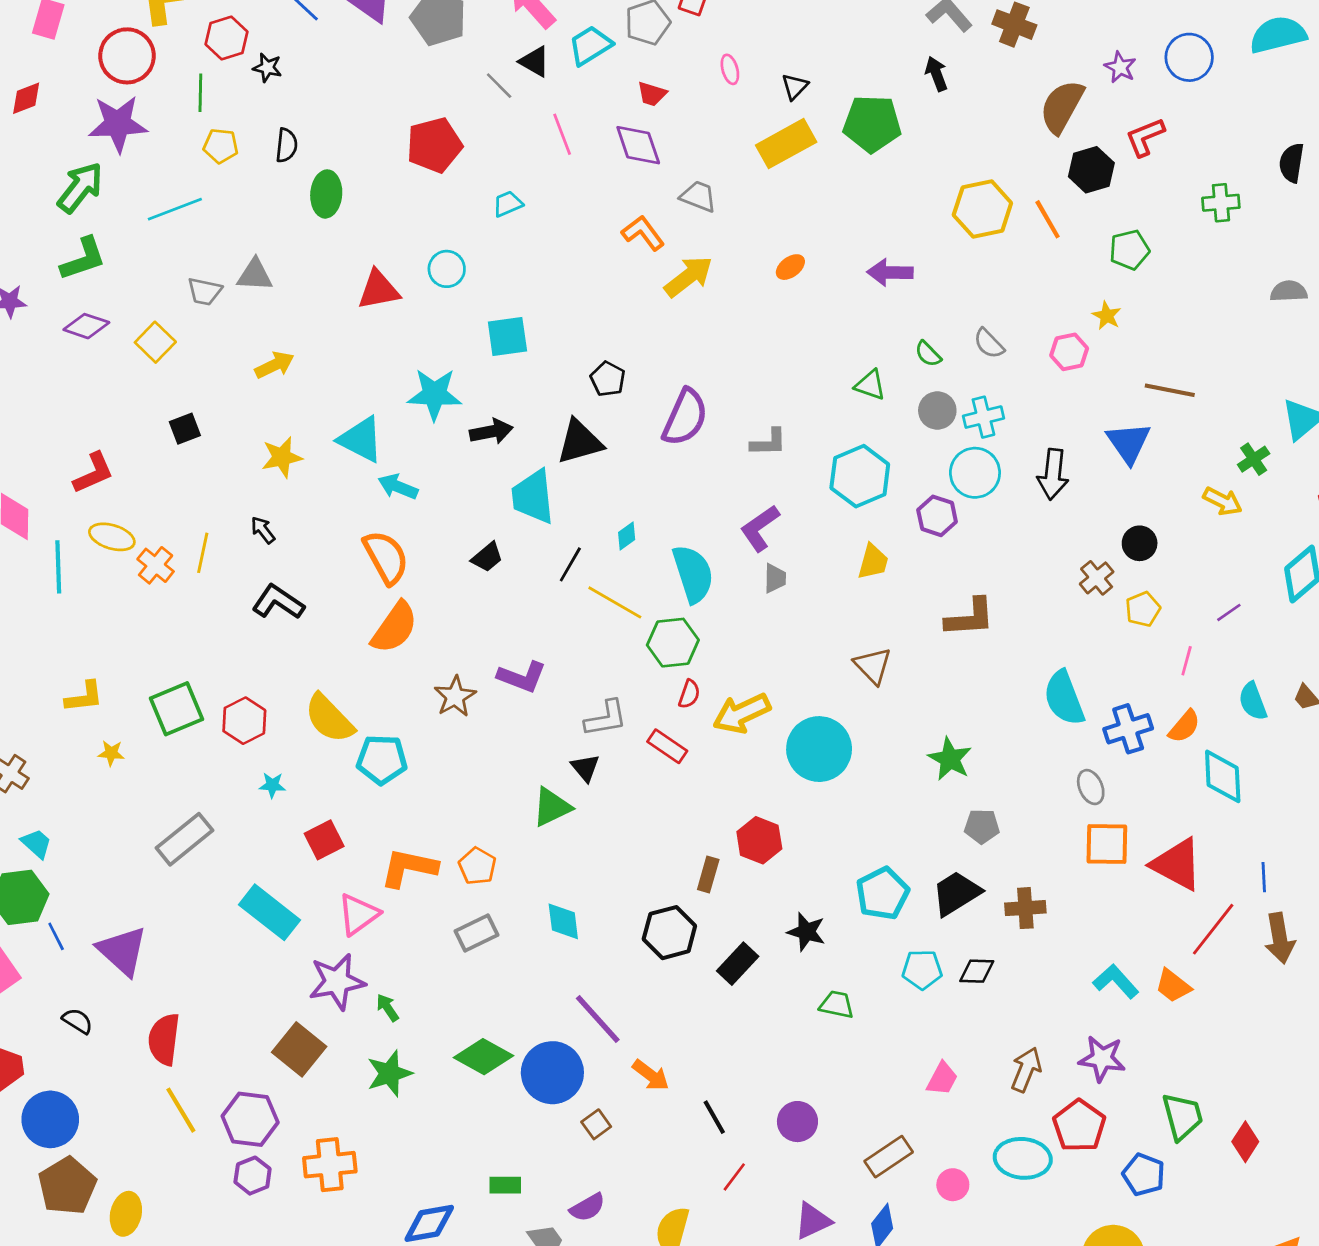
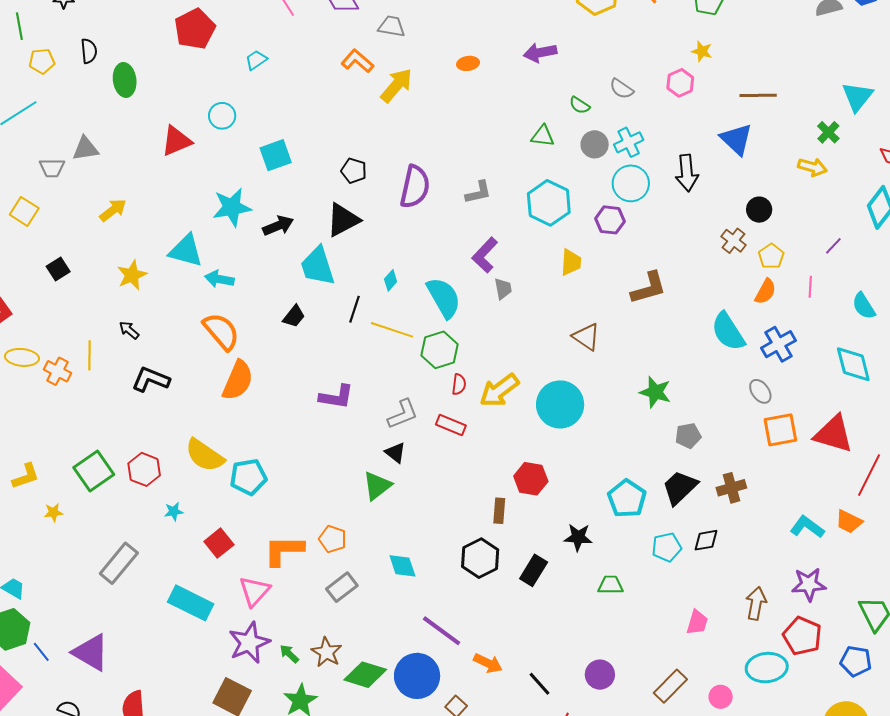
orange ellipse: (790, 267) -> (468, 63), turned 40
brown star: (455, 696) -> (326, 652), moved
orange semicircle: (1184, 726) -> (765, 292), moved

